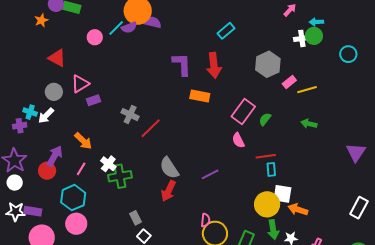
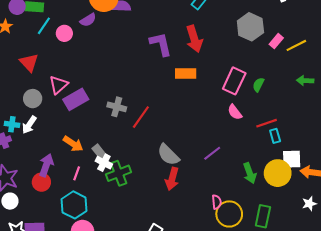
purple semicircle: (129, 27) -> (88, 20), moved
cyan line: (116, 28) -> (44, 26), moved
red triangle: (57, 58) -> (29, 63), turned 30
purple rectangle: (94, 100) -> (76, 99), size x1.6
gray rectangle: (135, 218) -> (99, 152), moved
green arrow: (273, 230) -> (250, 173), moved

